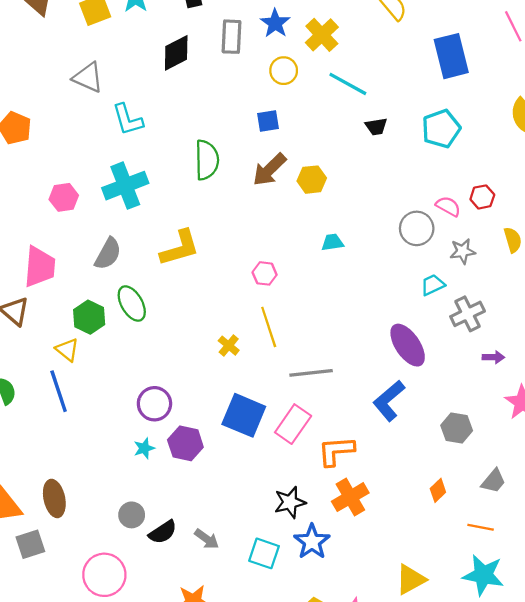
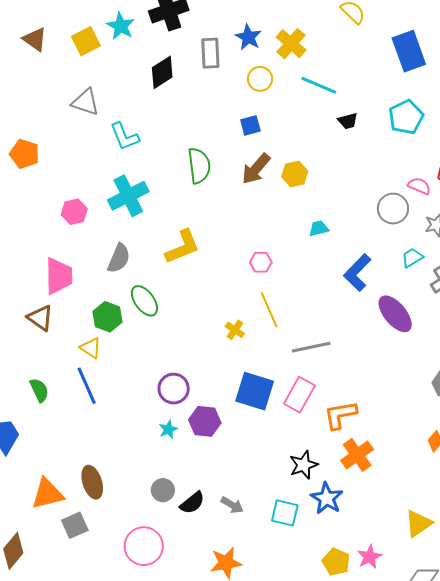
blue L-shape: (389, 401) -> (357, 273), moved

